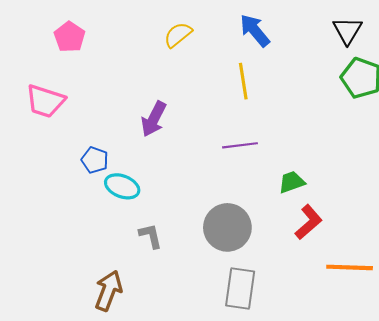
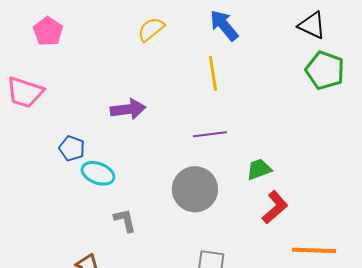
black triangle: (347, 31) -> (312, 25), turned -36
purple arrow: (154, 119) -> (128, 109), turned -124
gray circle: (227, 227) -> (195, 189), moved

